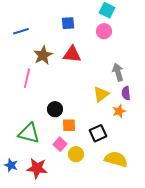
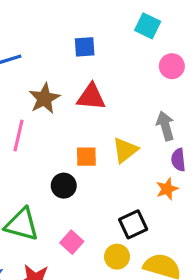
pink circle: (104, 31) -> (172, 66), moved
yellow triangle: (101, 94) -> (125, 150), moved
orange square: (69, 125) -> (86, 157), moved
yellow circle: (76, 154) -> (117, 257), moved

